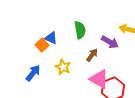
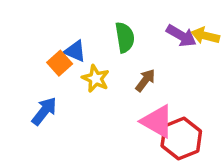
purple arrow: (110, 42) -> (181, 36), moved
yellow star: (63, 67) -> (96, 79), moved

